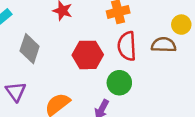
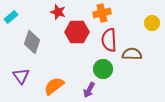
brown semicircle: (164, 45) -> (132, 54), moved
red hexagon: (88, 55) -> (77, 32), moved

